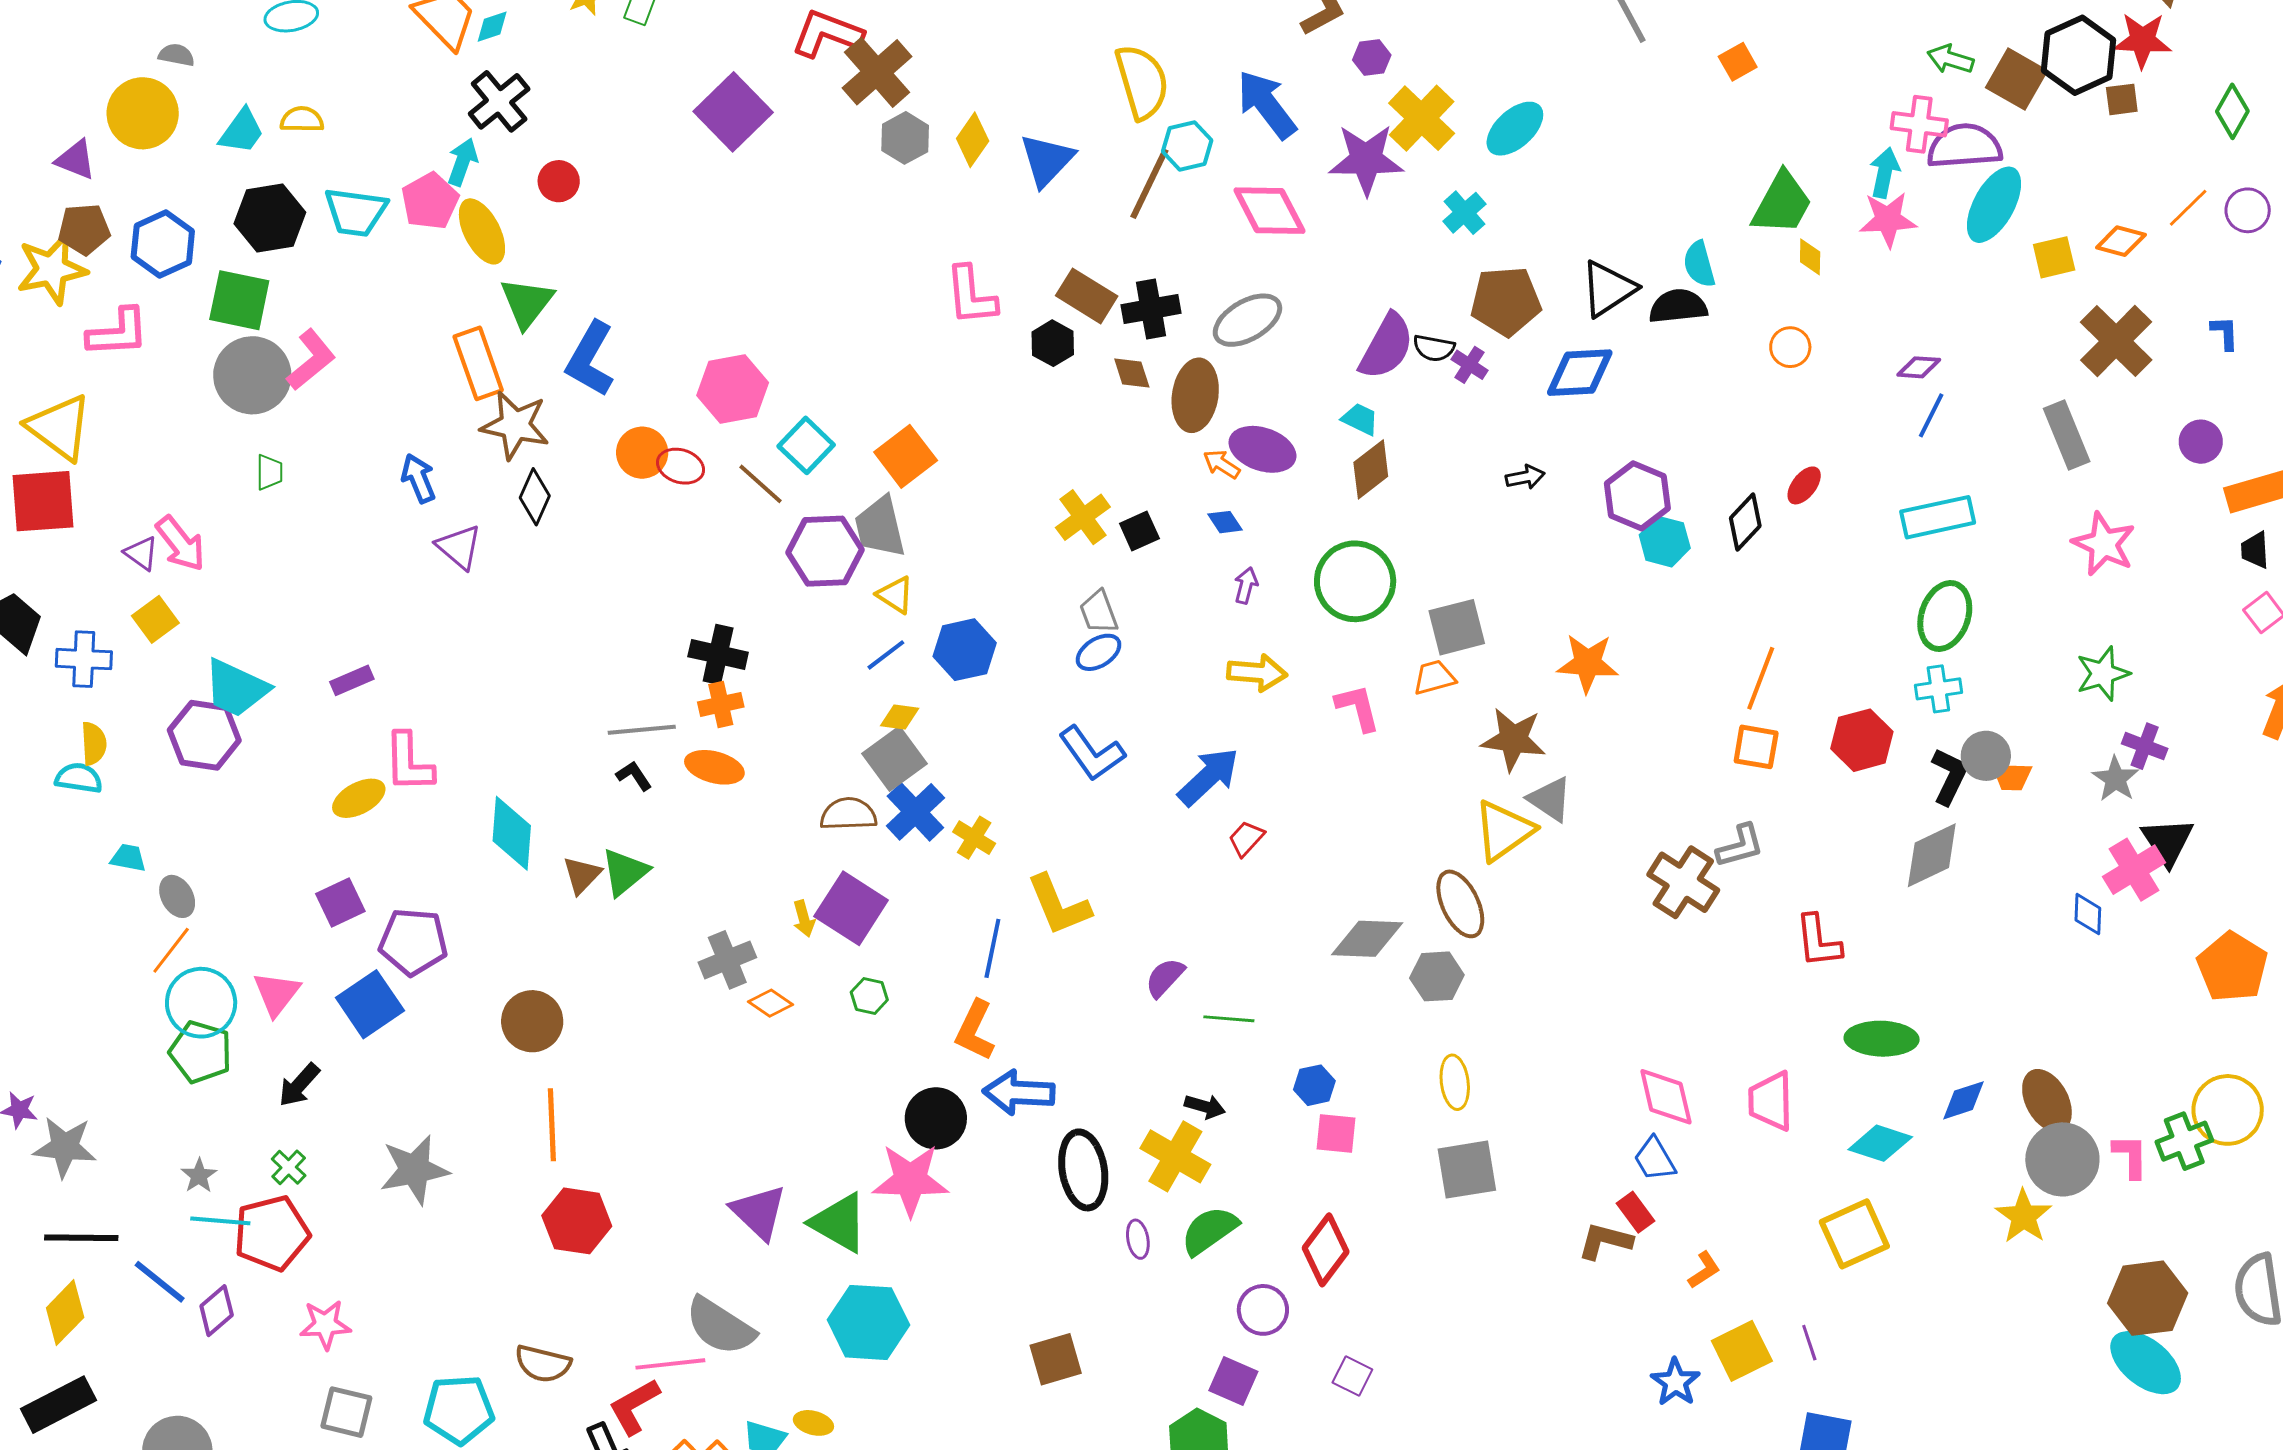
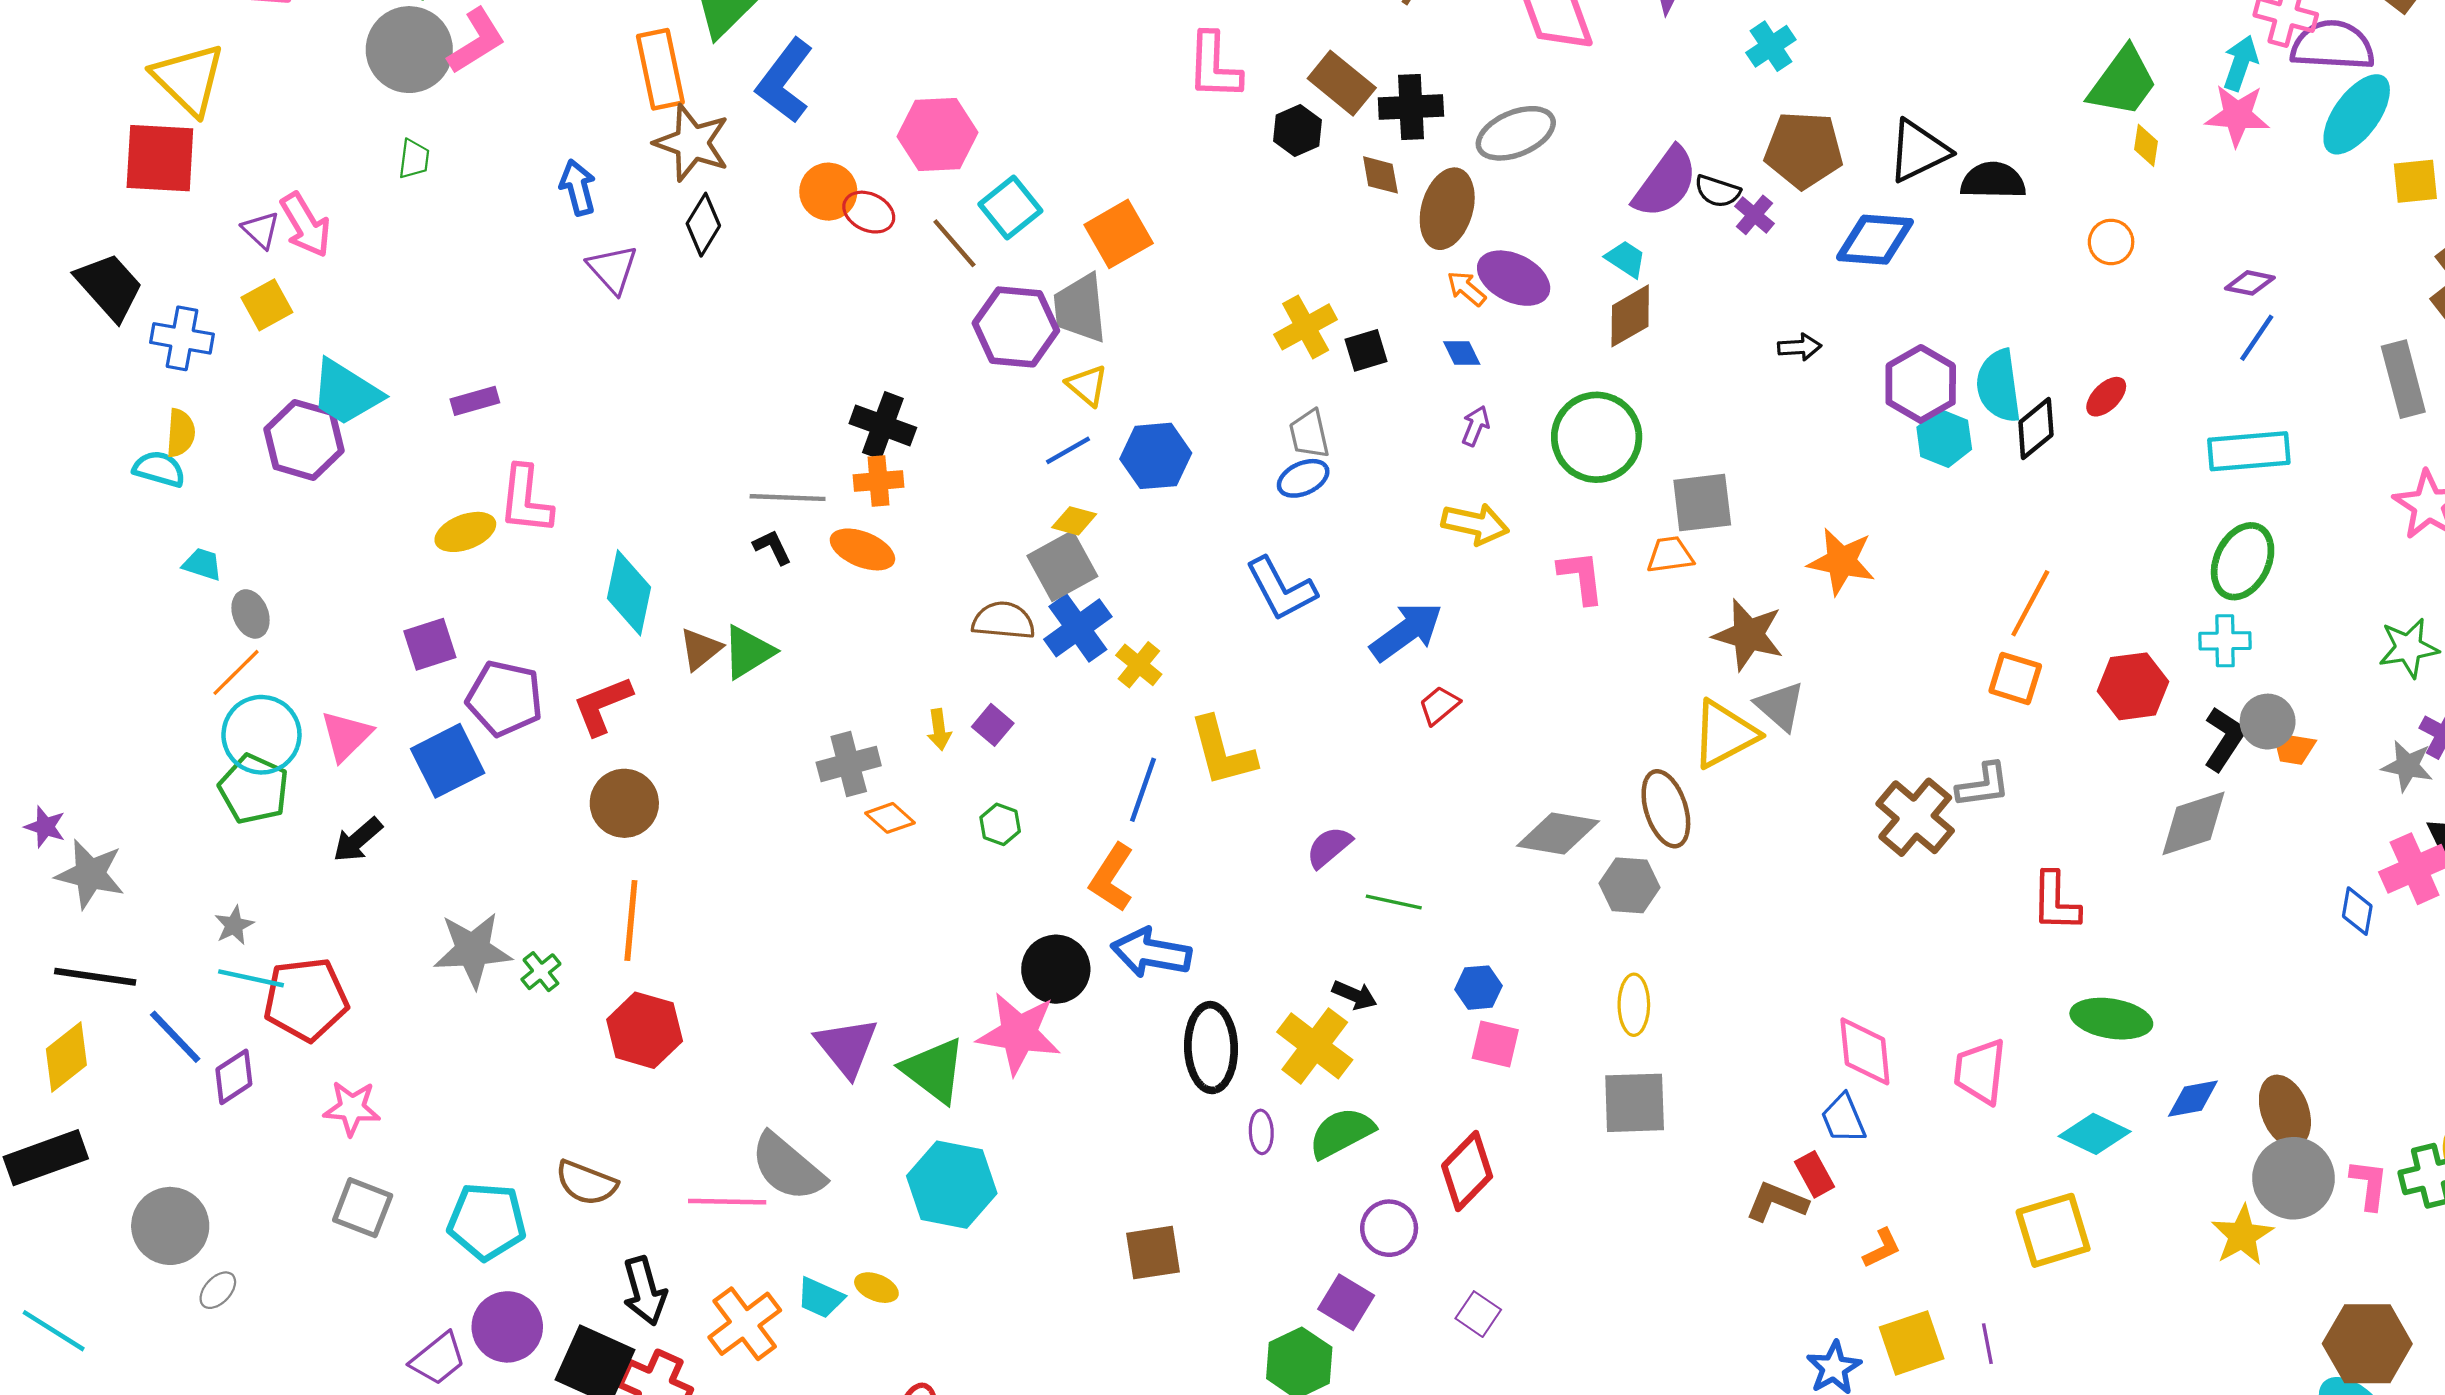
cyan semicircle: (1699, 264) -> (1999, 386), moved, size x1.4
gray star: (2116, 779) -> (2407, 766), turned -30
purple square: (851, 908) -> (993, 725), size x0.5
green cross: (289, 1167) -> (541, 972), moved
red L-shape: (634, 1406) -> (602, 705), moved

